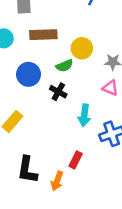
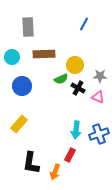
blue circle: (29, 74) -> (22, 86), moved
black cross: (58, 92) -> (78, 88), moved
cyan arrow: (84, 115) -> (76, 130), moved

